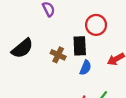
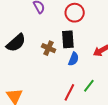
red circle: (96, 25) -> (75, 13), moved

